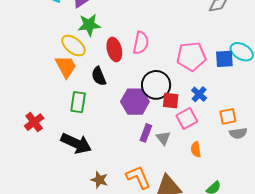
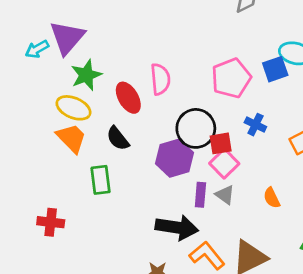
pink square: (187, 119) -> (224, 163), moved
red cross: (34, 122) -> (51, 222), turned -30
black arrow: (76, 143) -> (177, 227), moved

